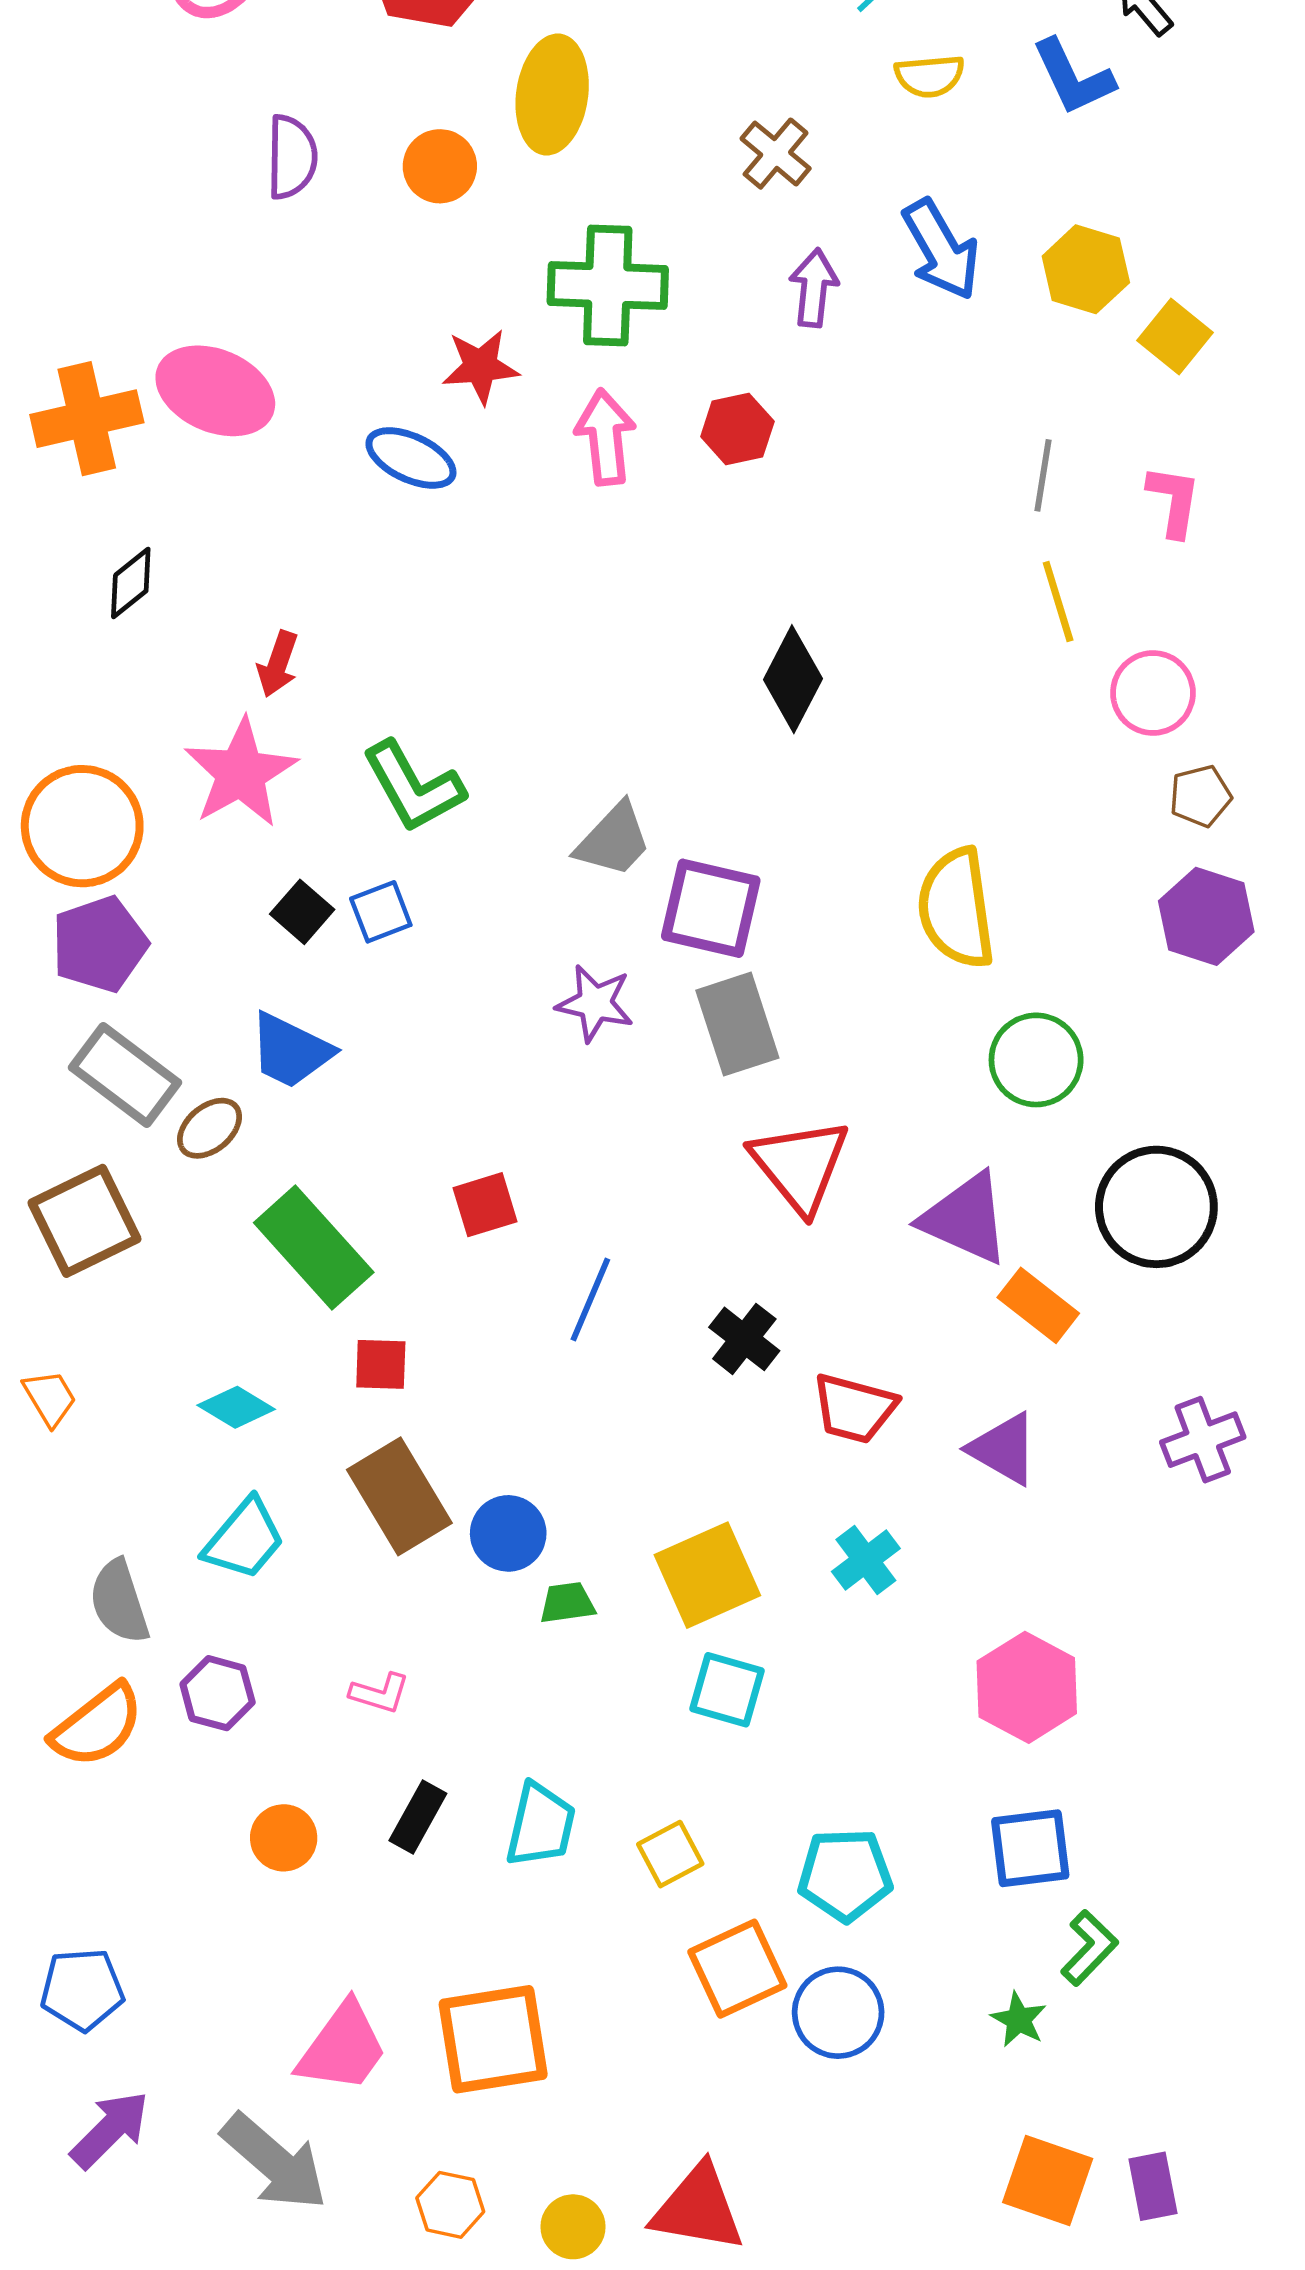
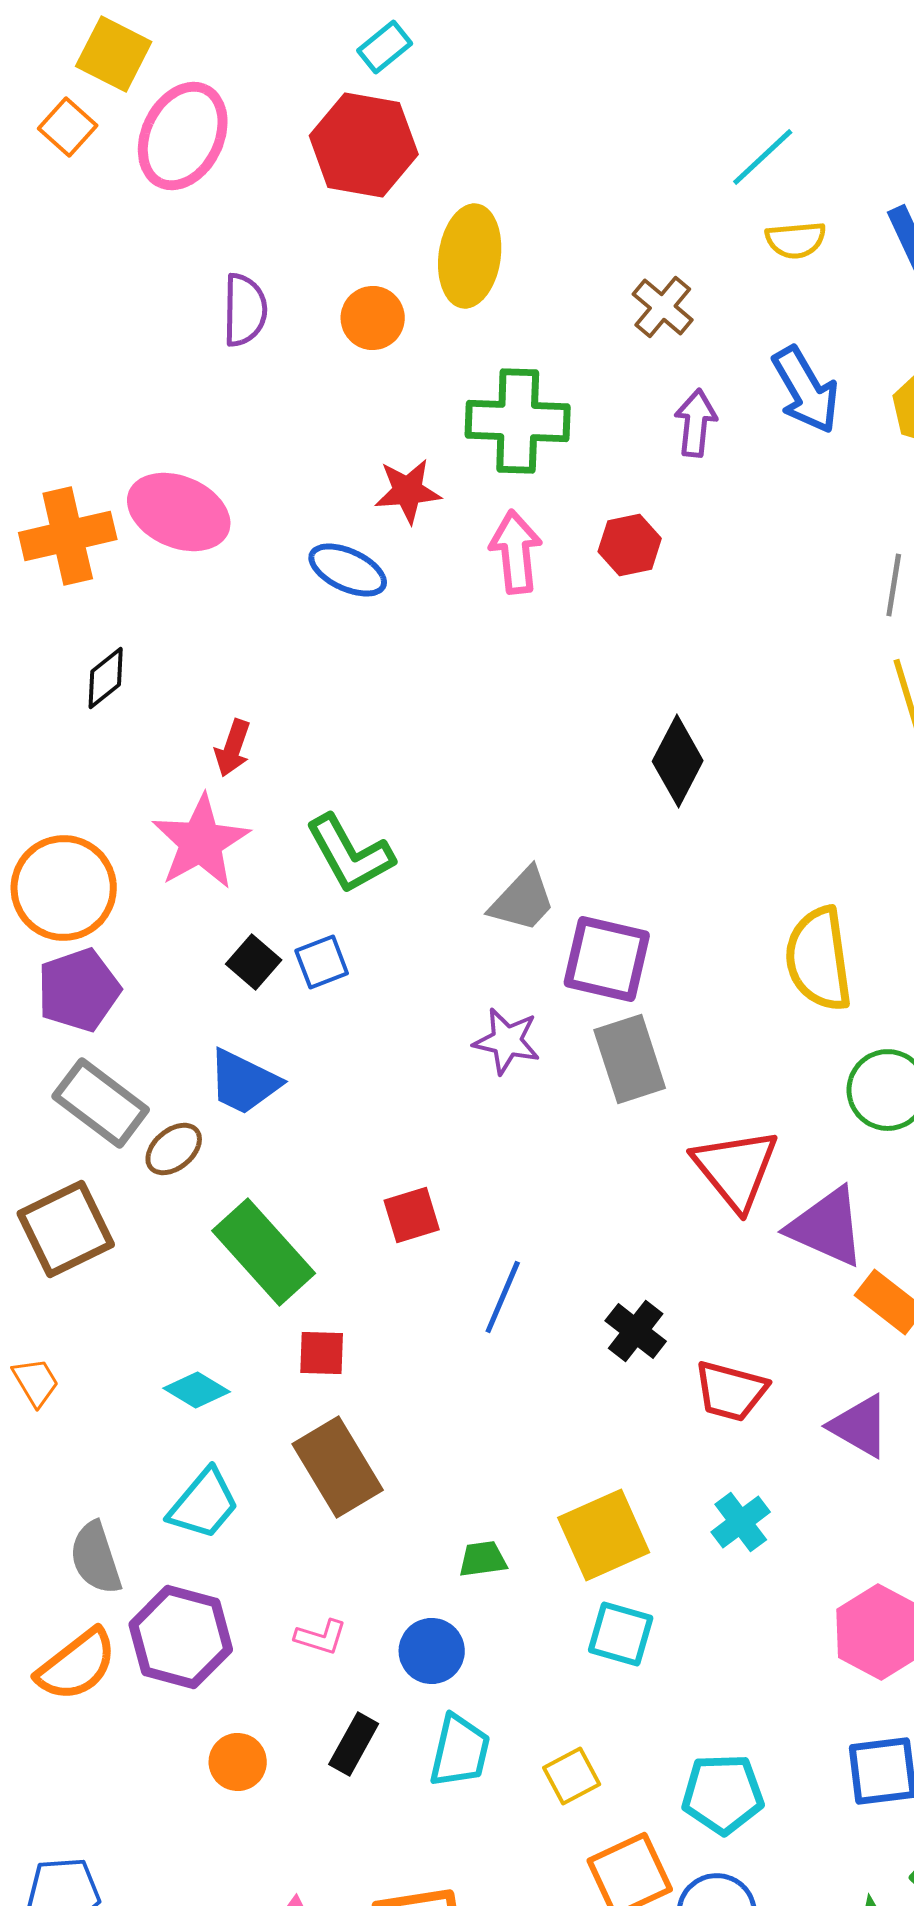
red triangle: (800, 1165) -> (736, 1169), moved
blue circle: (508, 1533) -> (432, 1651), moved
purple hexagon: (218, 1693) -> (181, 1637), size x1.6

